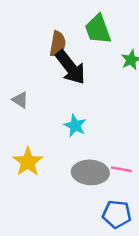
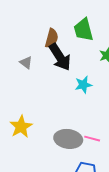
gray triangle: (20, 100) -> (26, 63), moved
cyan star: (75, 126) -> (83, 85), moved, turned 30

